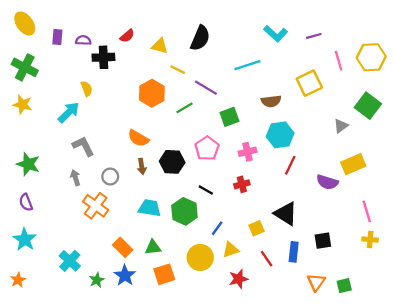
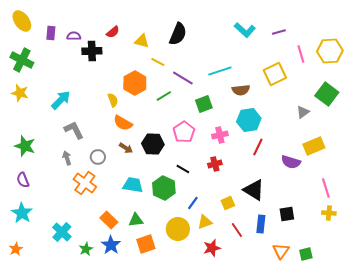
cyan line: (247, 65) -> (220, 71), moved
yellow semicircle: (87, 89) -> (113, 100), moved
brown arrow: (142, 166) -> (126, 148), turned -48

